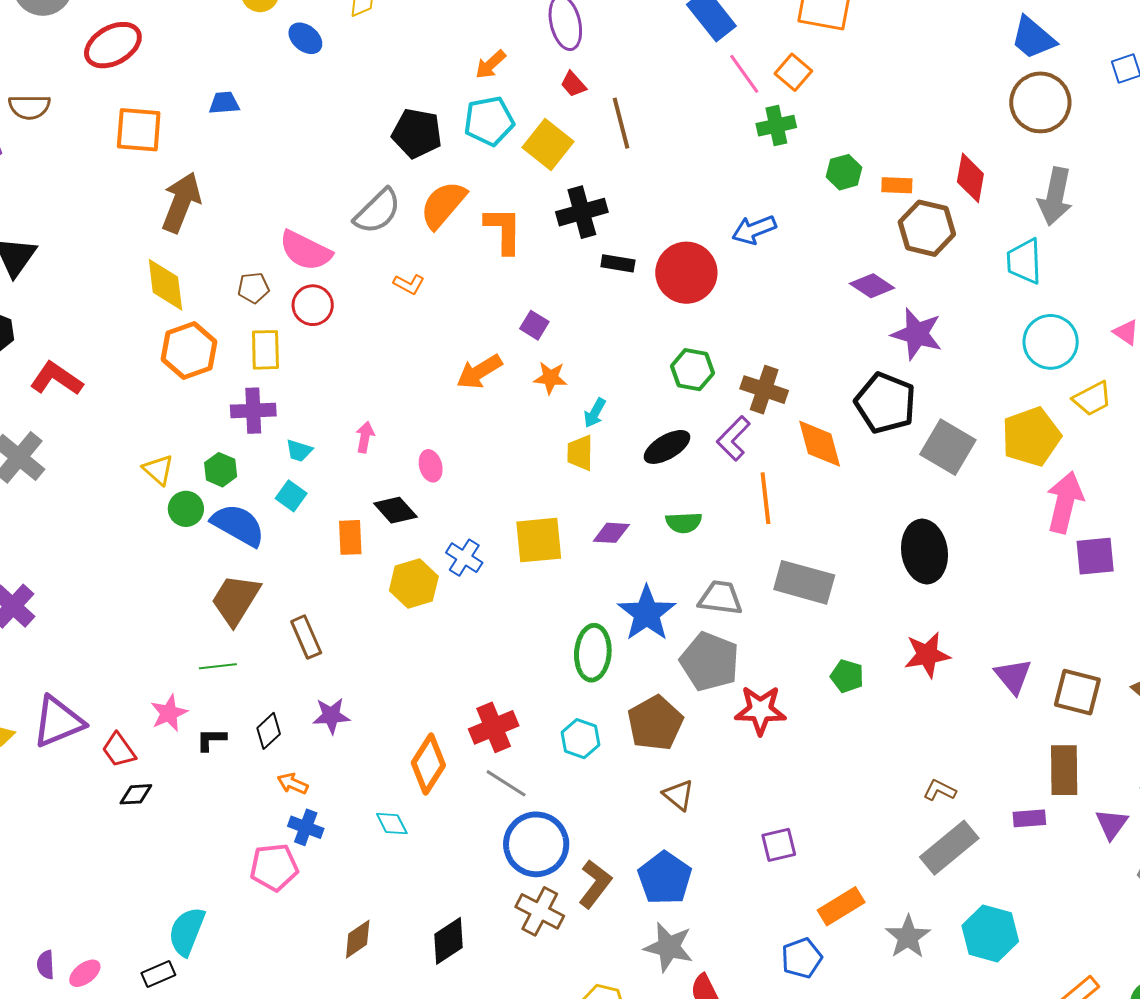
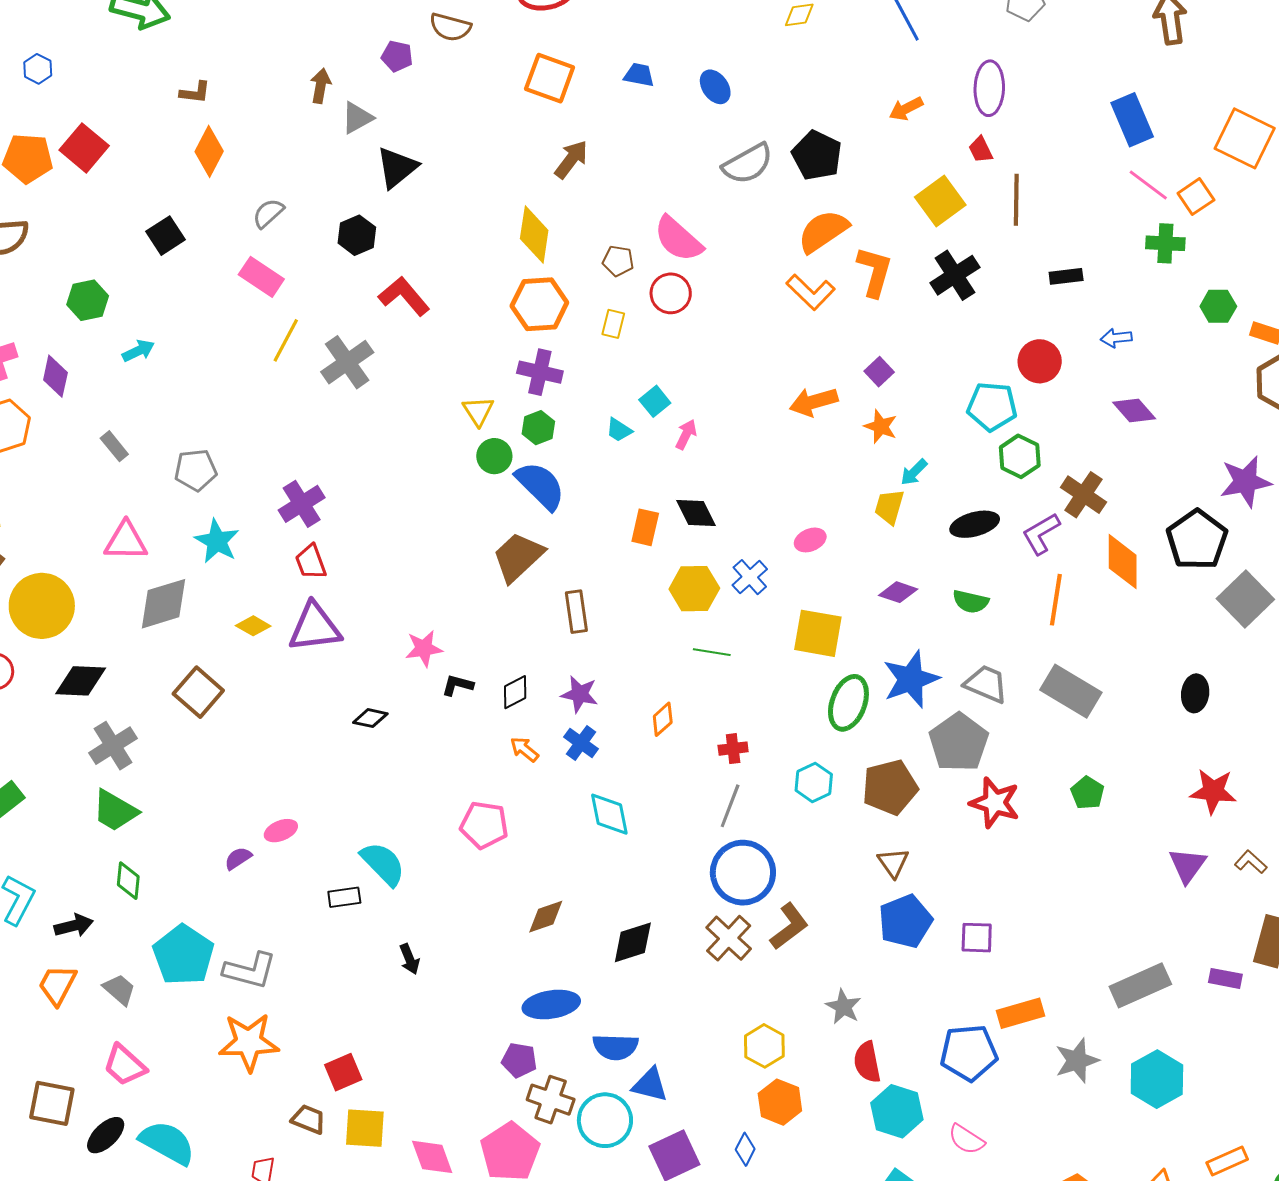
blue ellipse: (305, 38) -> (715, 87), moved
pink line: (744, 74) -> (1148, 185), turned -33
cyan pentagon: (489, 121) -> (992, 406), moved
brown arrow: (181, 202) -> (571, 159), size x0.7
gray semicircle: (377, 211) -> (748, 164), moved
black cross: (582, 212) -> (955, 275), turned -33
blue arrow: (754, 230) -> (1116, 338), size x0.7
black rectangle: (618, 263) -> (1066, 276), moved, turned -32
red circle: (686, 273) -> (1040, 361), size x0.7
orange L-shape: (409, 284) -> (811, 292), moved, size x1.6
purple diamond: (872, 286) -> (1134, 411), moved
purple star: (917, 334) -> (1245, 482), turned 30
yellow rectangle: (265, 350) -> (613, 324), size x0.7
purple cross: (253, 411) -> (540, 372), moved
pink ellipse: (431, 466) -> (810, 540), moved, turned 68
cyan square: (291, 496) -> (655, 401), moved
yellow square: (539, 540) -> (818, 633), moved
black ellipse: (924, 551) -> (1195, 693), size x0.6
red star: (927, 655) -> (1213, 791), moved
green line: (218, 666) -> (712, 652), moved
purple triangle: (1013, 676) -> (1187, 865), moved
red cross: (494, 727) -> (733, 749), size x0.6
red trapezoid: (119, 750) -> (311, 562), moved
orange diamond: (428, 764) -> (663, 719), moved, size x0.6
gray line: (506, 783) -> (730, 806), turned 63
brown L-shape: (940, 790) -> (1251, 862), moved
cyan diamond: (392, 824) -> (609, 814), size x1.4
blue cross: (306, 827) -> (581, 743), moved
blue pentagon: (665, 878) -> (905, 921), moved
cyan semicircle: (187, 931) -> (383, 864), turned 99
gray star: (669, 947) -> (843, 1007), size x0.7
blue pentagon: (802, 958) -> (969, 1053), size x1.4
purple semicircle: (46, 965) -> (238, 858), turned 44
pink ellipse: (85, 973) -> (281, 831), moved

